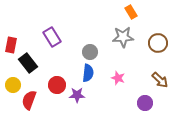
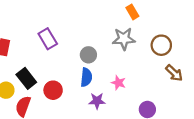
black rectangle: (28, 63) -> (26, 78), moved
brown arrow: (160, 80) -> (174, 73), moved
purple star: (77, 95) -> (97, 101), moved

